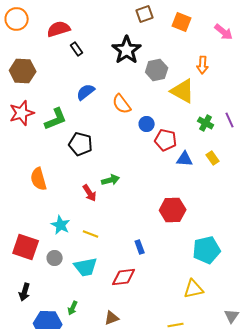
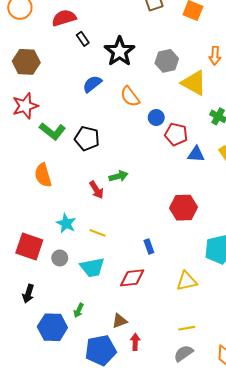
black star: (127, 50) -> (120, 51), moved
green L-shape: (56, 119) -> (52, 131), moved, turned 60
yellow triangle: (194, 289) -> (187, 281), moved

